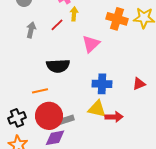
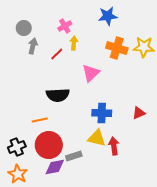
gray arrow: (31, 30) -> (33, 46), moved
red arrow: (114, 117) -> (114, 146), turned -96
gray rectangle: (66, 120) -> (74, 156), moved

